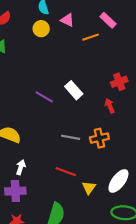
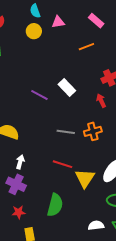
pink triangle: (67, 20) -> (58, 22), turned -32
orange line: (91, 37) -> (86, 47), moved
yellow triangle: (89, 188) -> (85, 178), size x1.5
purple cross: (15, 191) -> (16, 184), turned 30

